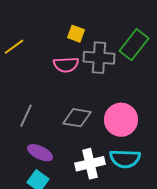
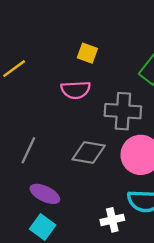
gray cross: (99, 58) -> (123, 111), moved
white cross: (90, 164) -> (112, 220), moved, size x0.7

